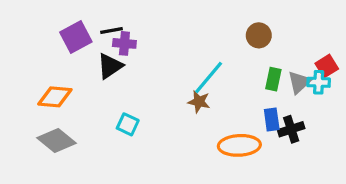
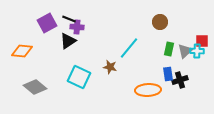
black line: (112, 31) -> (69, 19), turned 32
red square: (327, 66) -> (202, 41), turned 32
orange diamond: (55, 97) -> (22, 51), moved
brown star: (199, 102) -> (110, 67), moved
cyan square: (128, 124) -> (79, 77), size x1.6

